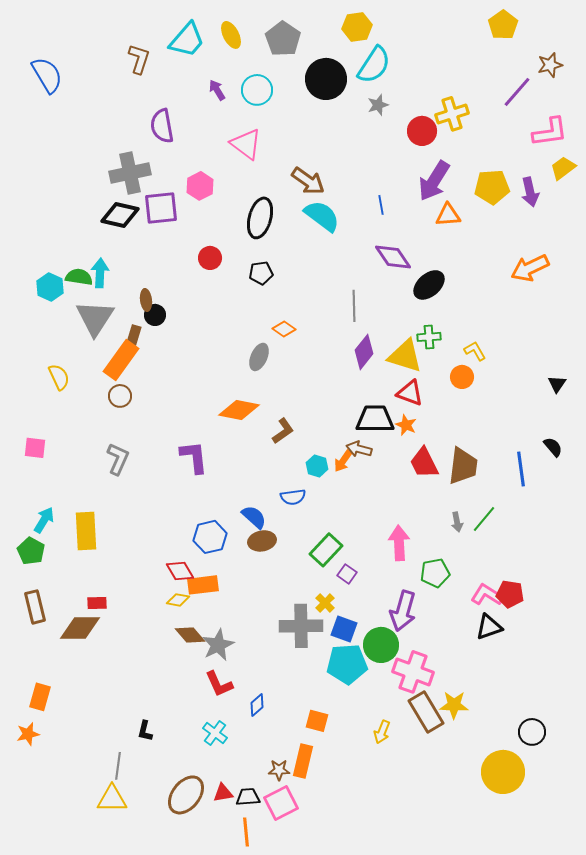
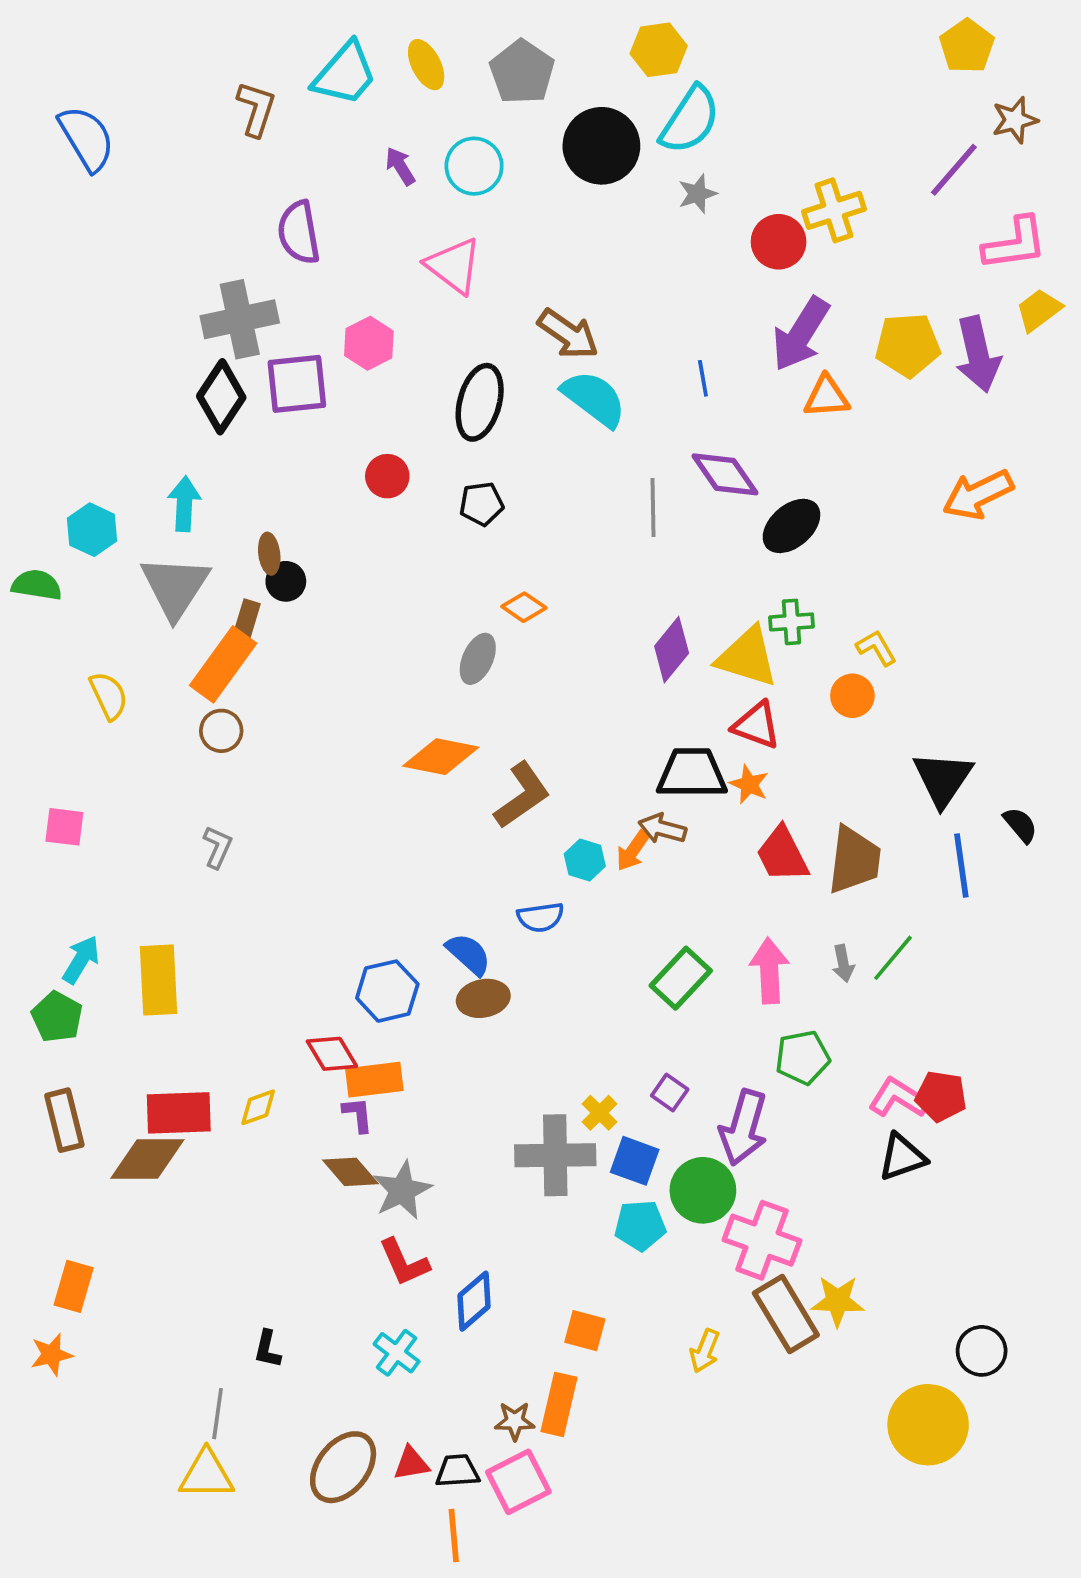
yellow pentagon: (503, 25) -> (967, 46), moved
purple arrow: (530, 192) -> (978, 354), size x1.4
black diamond: (120, 215) -> (221, 397), turned -69
green semicircle: (79, 277) -> (37, 585), moved
gray line: (354, 306) -> (653, 508), moved
black triangle: (557, 384) -> (943, 779), moved, size x1.8
brown L-shape: (283, 431) -> (522, 795), size x1.4
purple L-shape: (194, 457) -> (358, 1115), moved, size x0.6
gray L-shape: (118, 459) -> (218, 847), size x0.7
pink arrow: (399, 543) -> (769, 971), moved
green rectangle: (326, 550) -> (681, 978), moved
purple square: (347, 574) -> (670, 1093), moved
yellow diamond: (178, 600) -> (258, 1107), moved, turned -30
red rectangle: (97, 603) -> (179, 1113), size x1.8
cyan pentagon: (347, 664) -> (640, 1225), size x0.7
blue diamond: (257, 705) -> (474, 1301), size x1.4

